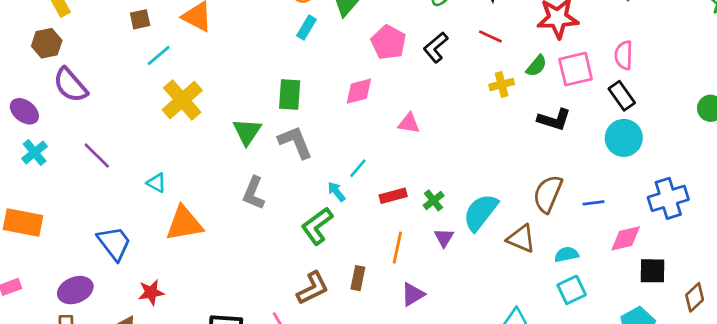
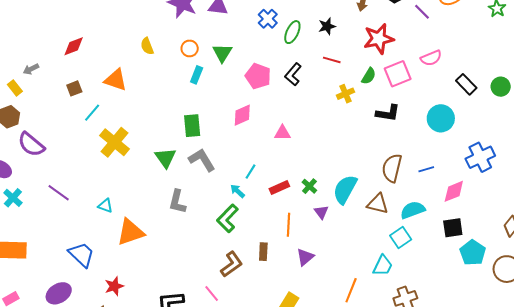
pink semicircle: (624, 55) -> (431, 58), turned -105
black rectangle: (622, 96) -> (466, 84), moved
cyan semicircle: (567, 254) -> (413, 210), size x1.4
black square: (653, 271) -> (453, 228), moved
cyan square: (572, 290) -> (401, 237), moved

